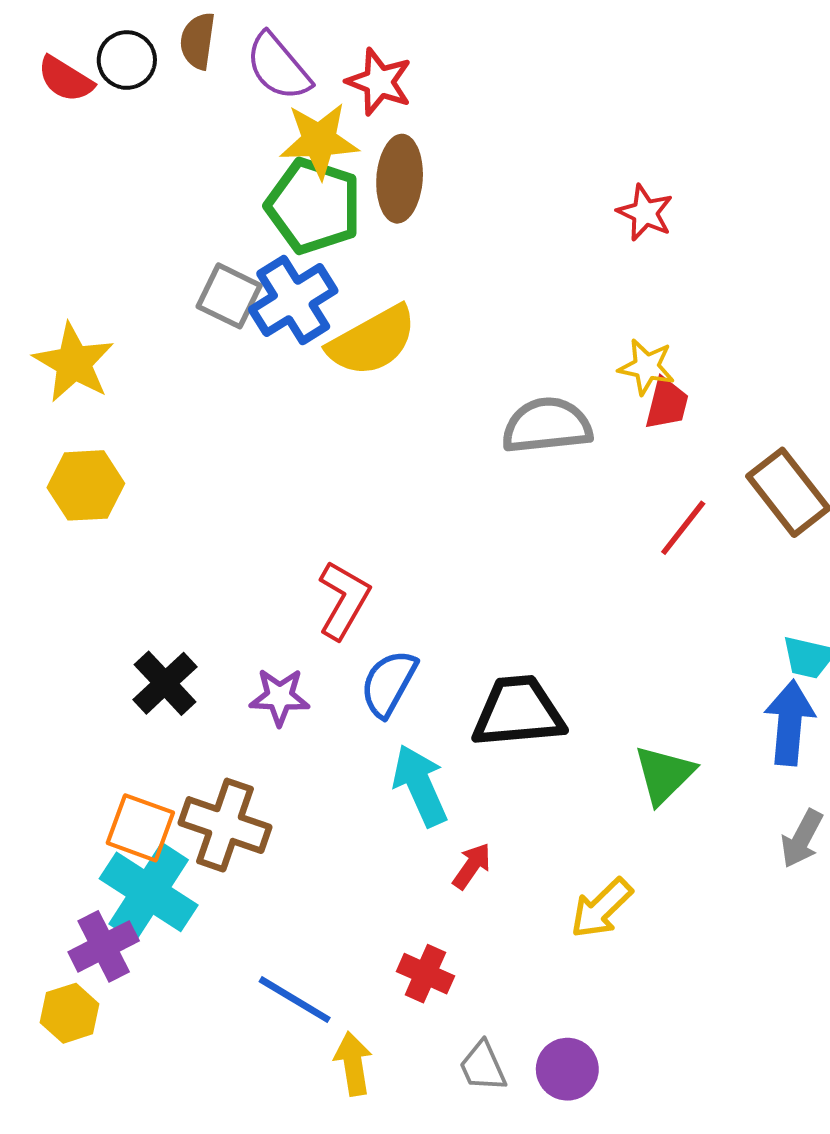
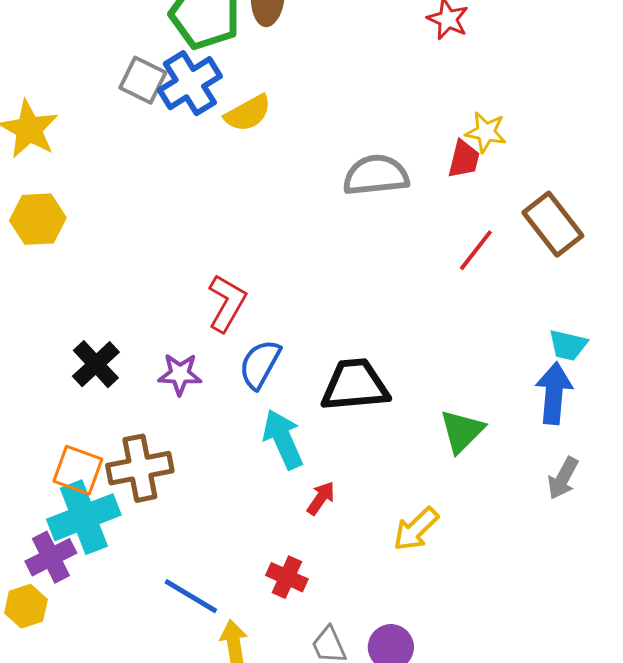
yellow semicircle: (372, 341) -> (248, 113), size x0.7
yellow star: (646, 367) -> (486, 132), moved
brown cross: (225, 825) -> (140, 468), turned -30
cyan cross: (149, 892) -> (84, 517), turned 36

